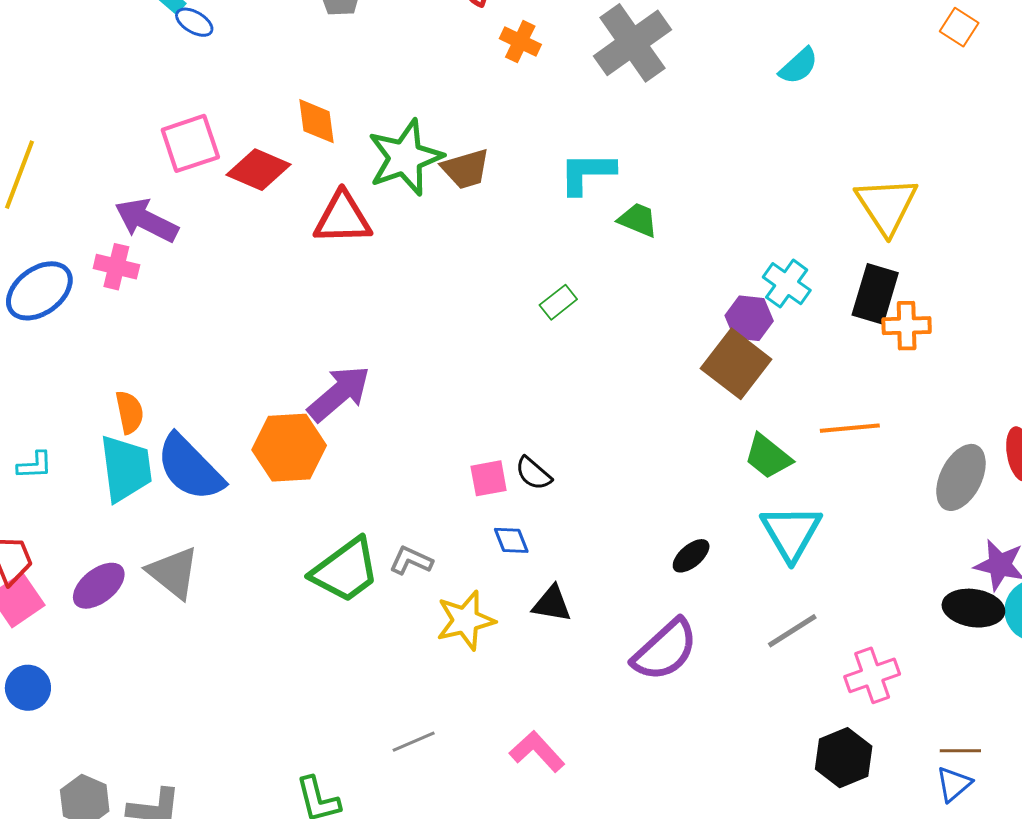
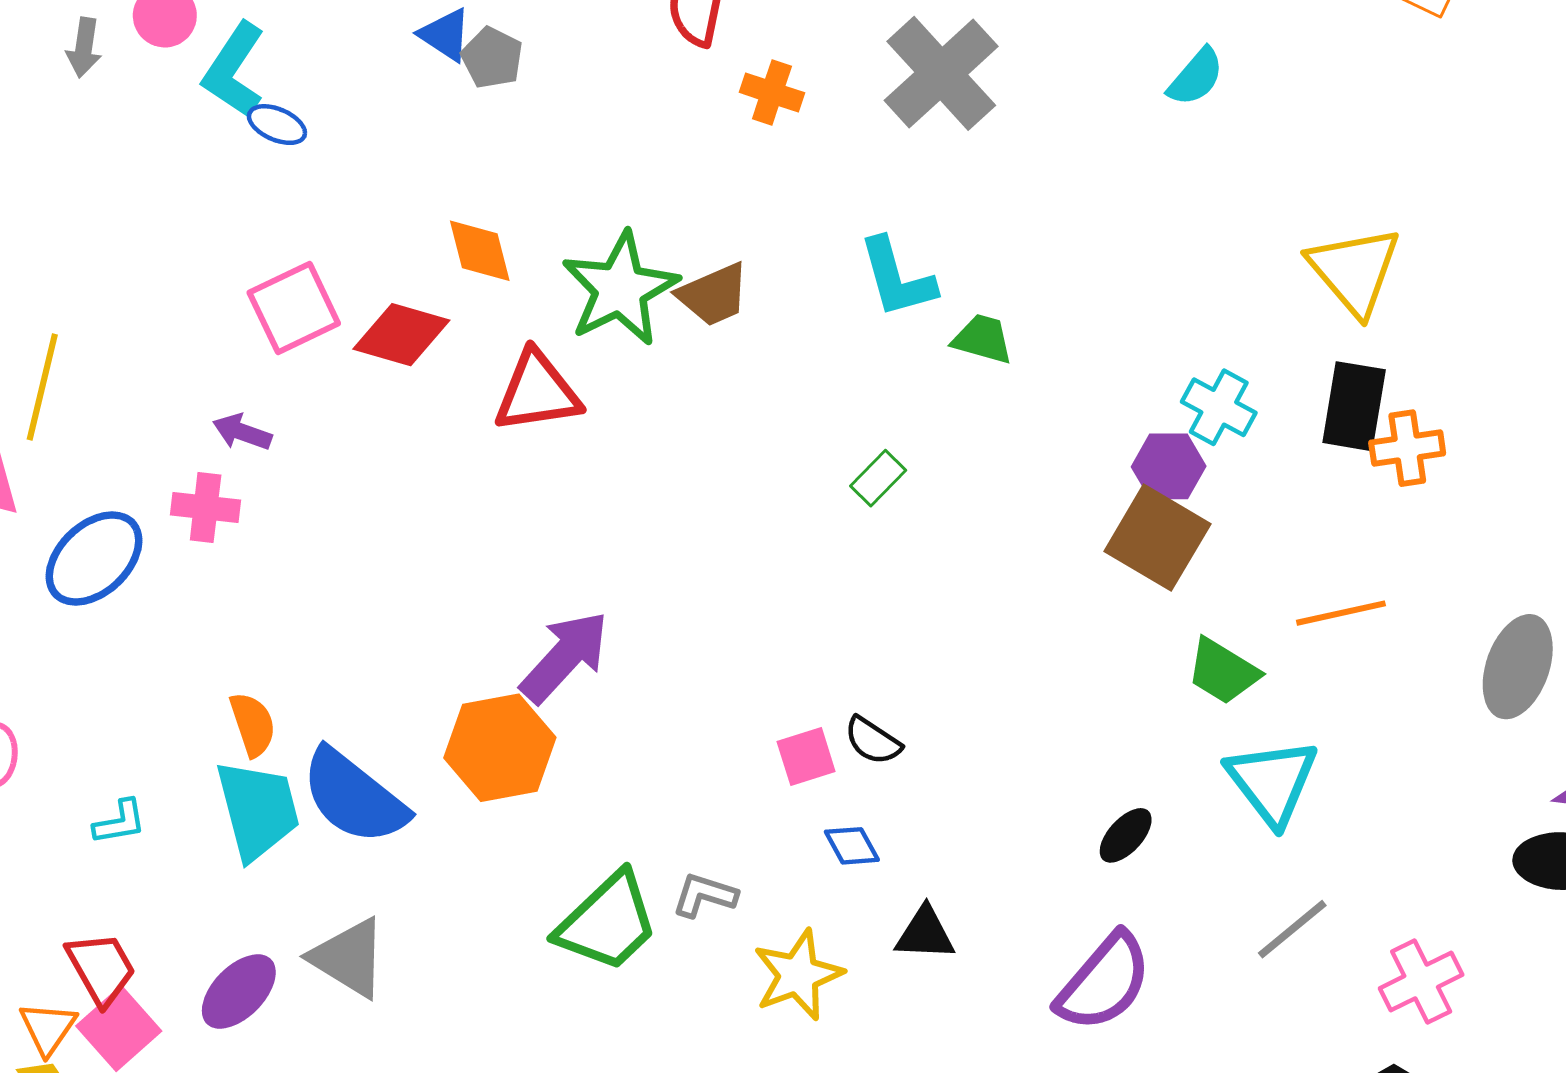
cyan L-shape: (587, 173) -> (897, 278), turned -98
purple arrow: (146, 220) -> (242, 432), size x0.6

